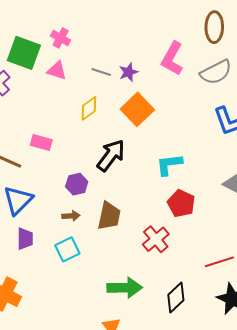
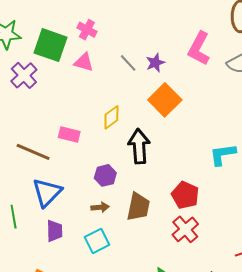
gray line: (101, 72) -> (128, 63), turned 30
yellow diamond: (89, 108) -> (111, 117), moved
black arrow: (111, 155) -> (139, 146), turned -40
cyan L-shape: (169, 164) -> (223, 154), moved
red pentagon: (181, 203) -> (185, 195), moved

